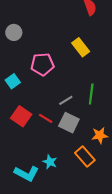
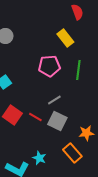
yellow rectangle: (81, 47) -> (65, 38), moved
pink pentagon: (42, 64) -> (49, 66), moved
green line: (91, 94) -> (78, 70), moved

